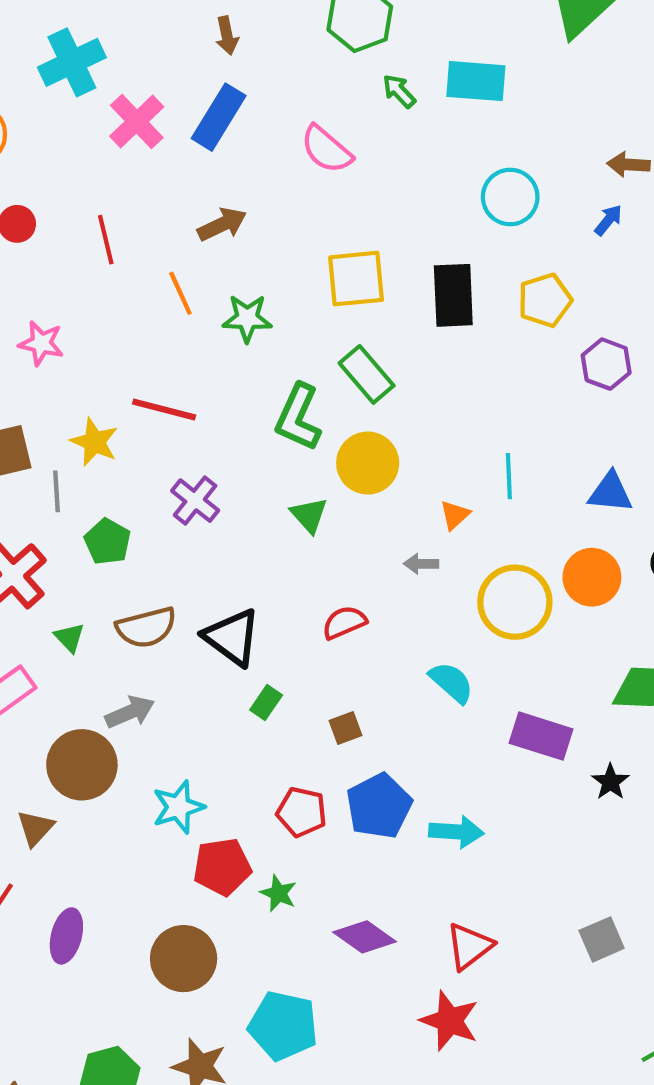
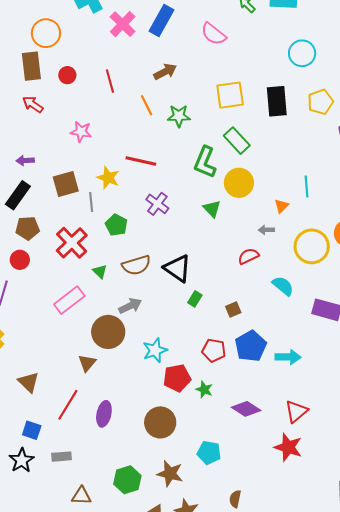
red semicircle: (344, 622) -> (248, 256), moved
cyan pentagon: (283, 1026) -> (209, 453), size x0.7

